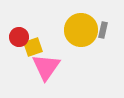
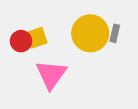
yellow square: (33, 47) -> (37, 38), moved

